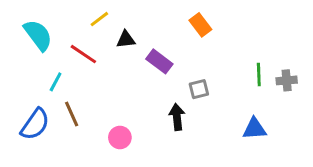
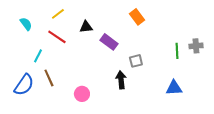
yellow line: (99, 19) -> (58, 14), moved
cyan semicircle: (38, 35) -> (26, 24), size x0.6
gray cross: (287, 80) -> (196, 46), moved

